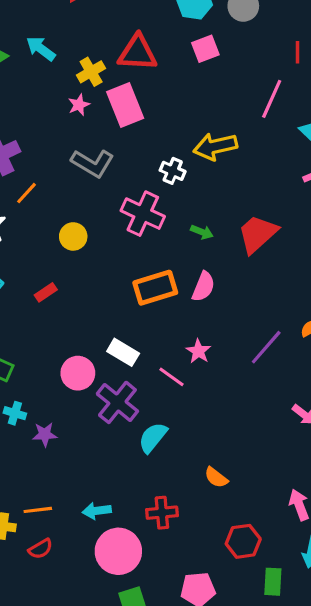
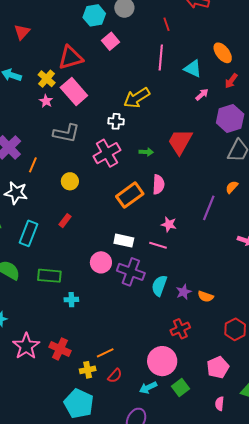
pink cross: (143, 214) -> (107, 153), turned -36
purple star: (45, 434) -> (184, 292), moved
cyan arrow: (97, 511) -> (148, 388), moved

